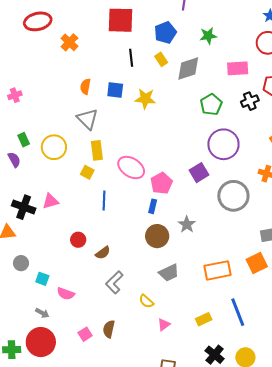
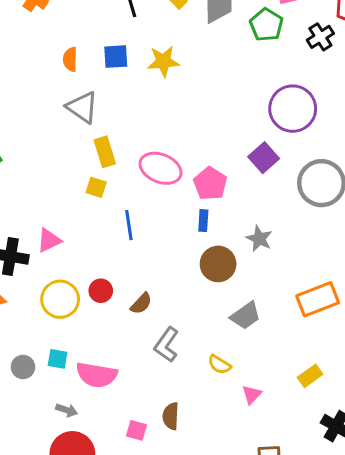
green pentagon: (211, 105) -> (266, 25), moved
yellow circle: (54, 147) -> (60, 299), moved
gray circle: (21, 263) -> (23, 367), moved
pink semicircle: (66, 294) -> (97, 375), size x1.5
pink square: (85, 334) -> (136, 430), turned -32

